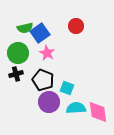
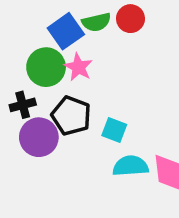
green semicircle: (25, 28) -> (96, 22), moved
green circle: (18, 53) -> (46, 67), moved
purple circle: (49, 102) -> (39, 137), moved

